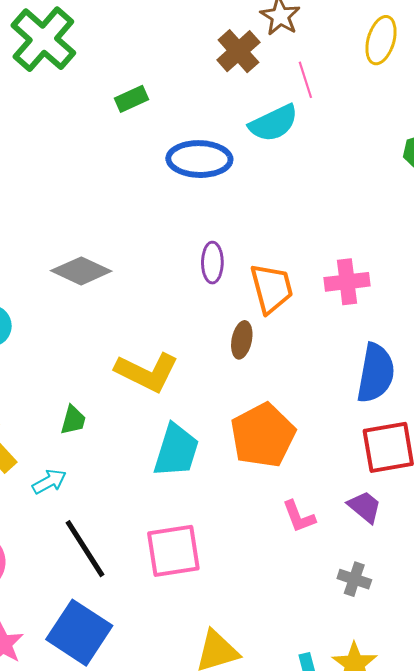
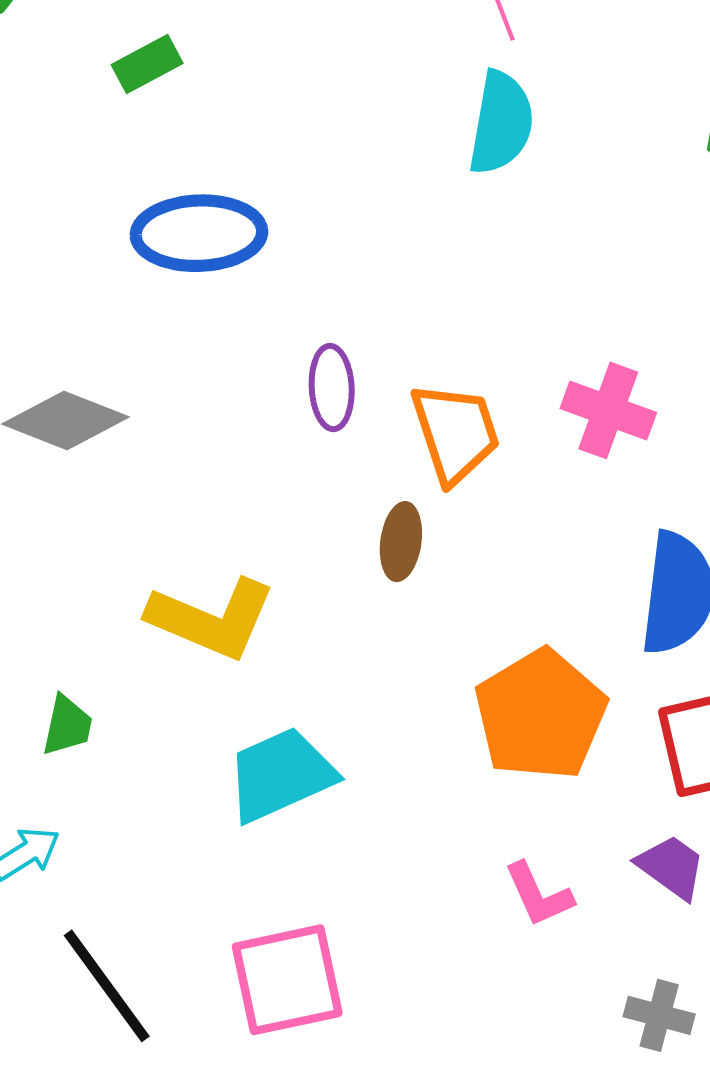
cyan semicircle: (274, 123) -> (501, 123), moved, turned -51
blue ellipse: (199, 159) -> (199, 233), moved
pink cross: (347, 282) -> (608, 410), turned 30
orange pentagon: (263, 435) -> (541, 715), moved
cyan trapezoid: (176, 450) -> (281, 775), turned -128

